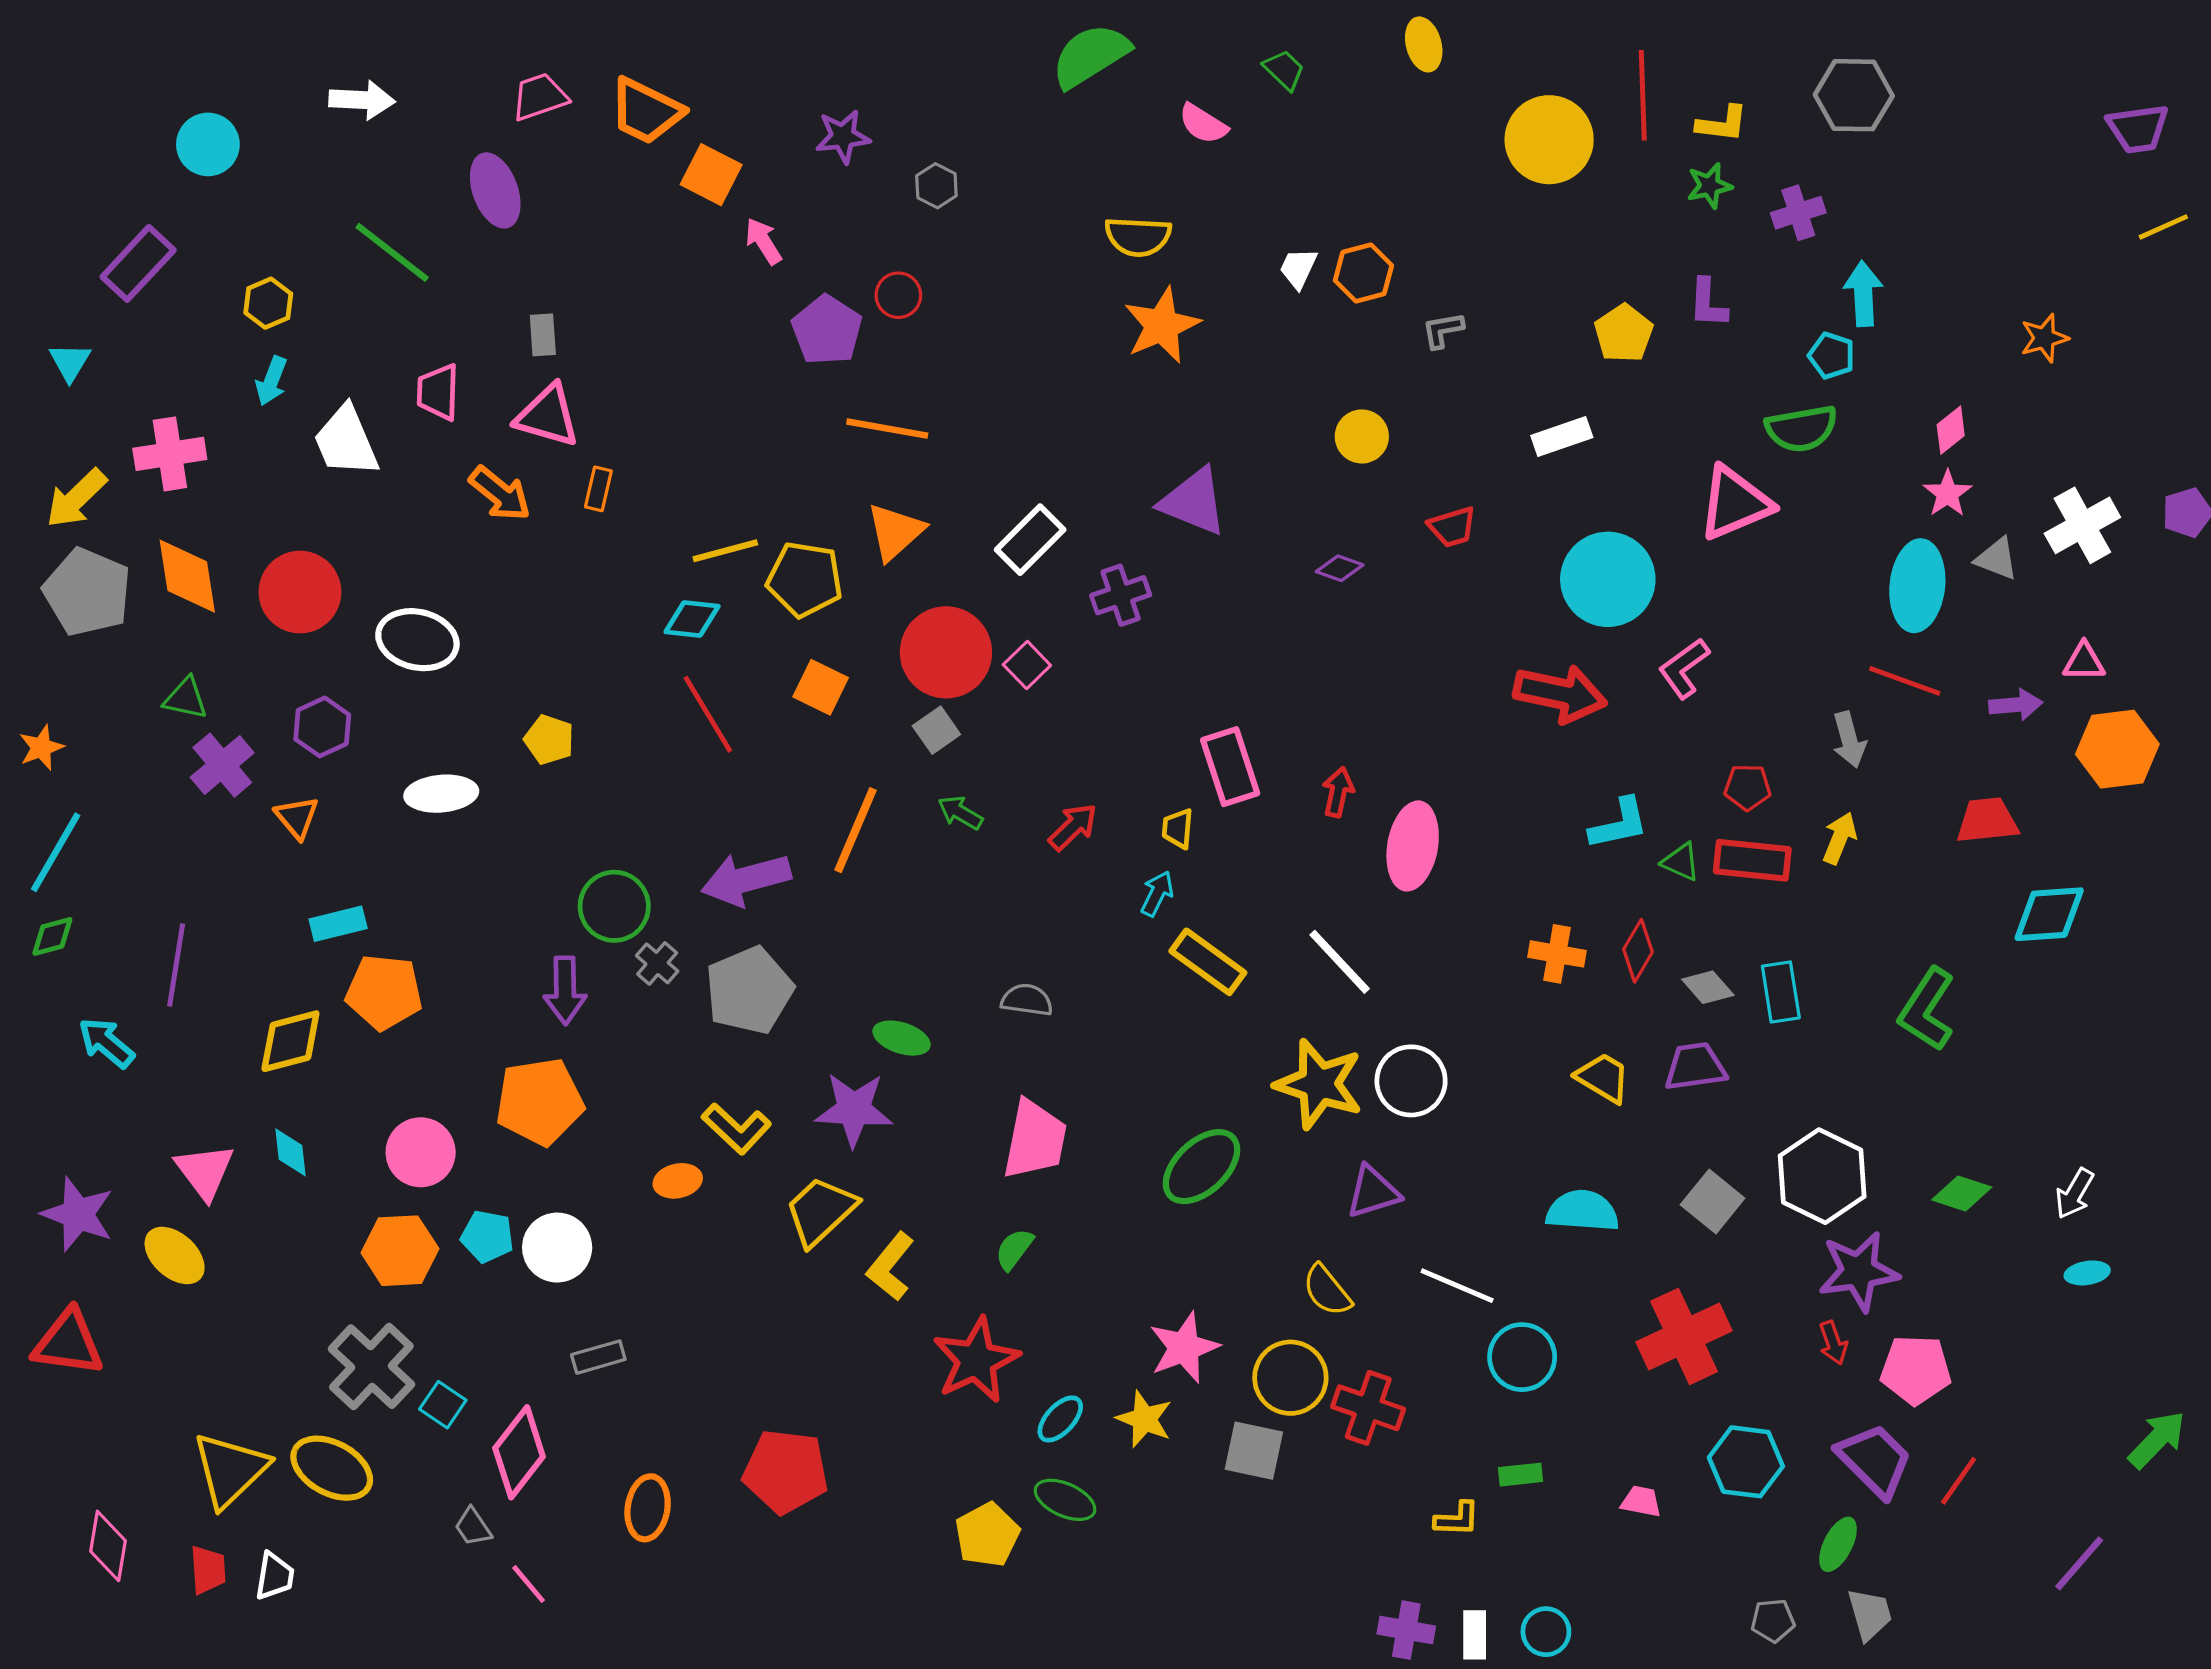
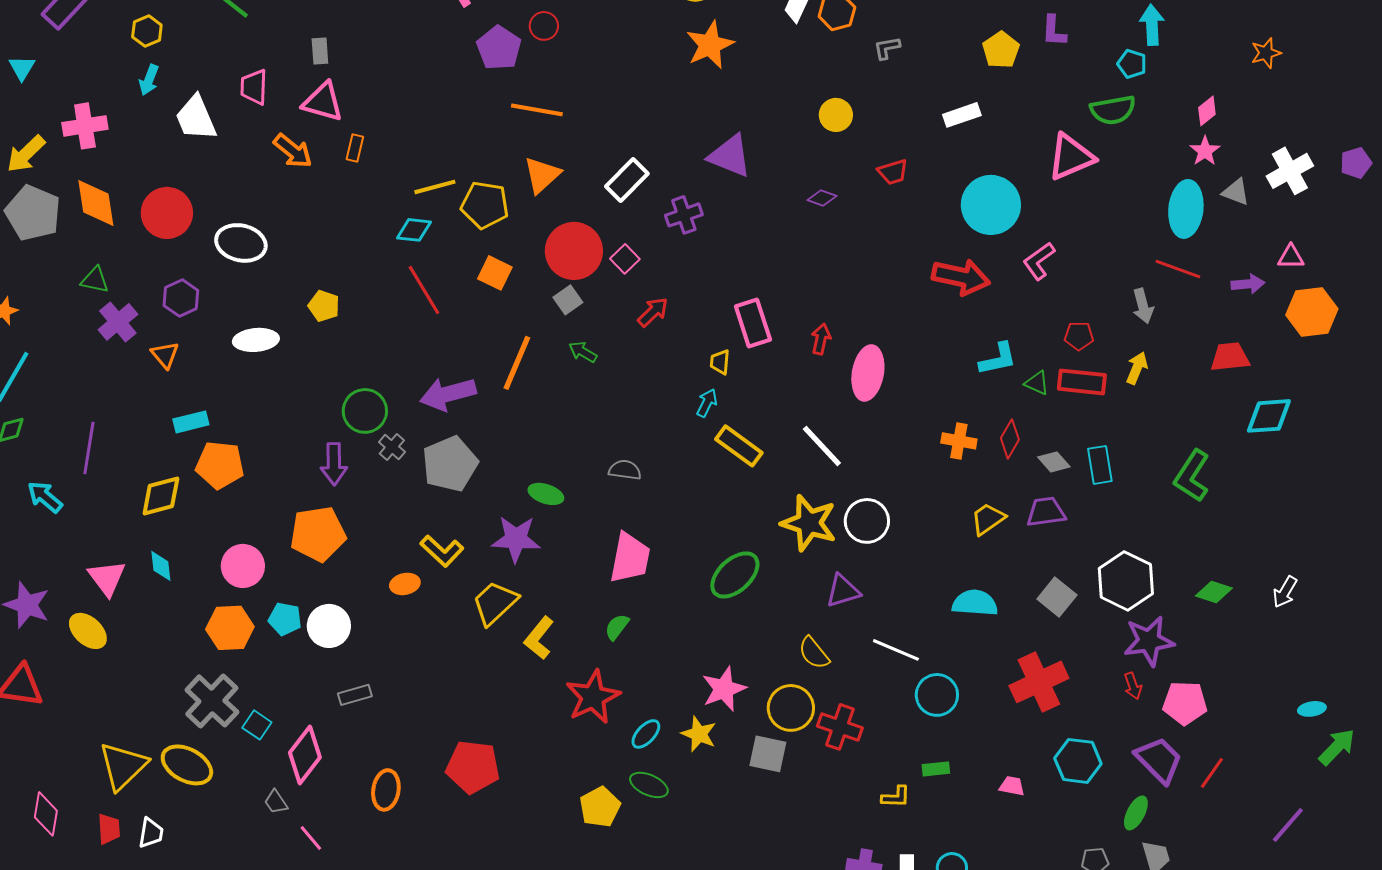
red arrow: (1073, 827) -> (653, 312), moved
yellow trapezoid: (1603, 1078) -> (988, 519), turned -66
cyan ellipse: (2087, 1273) -> (1312, 709), moved

